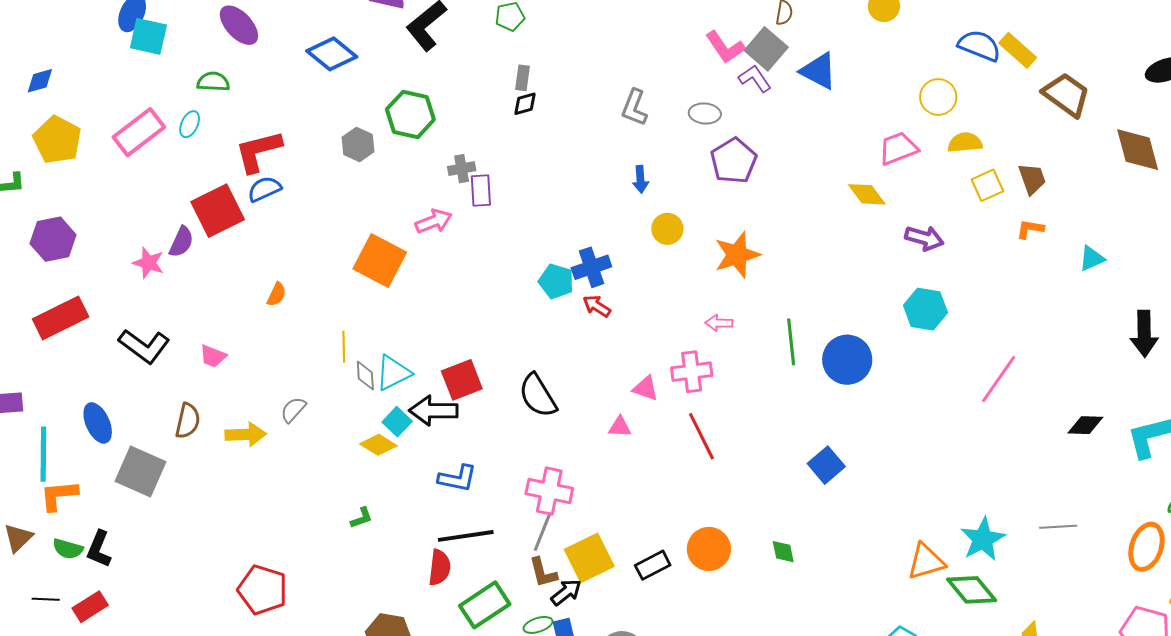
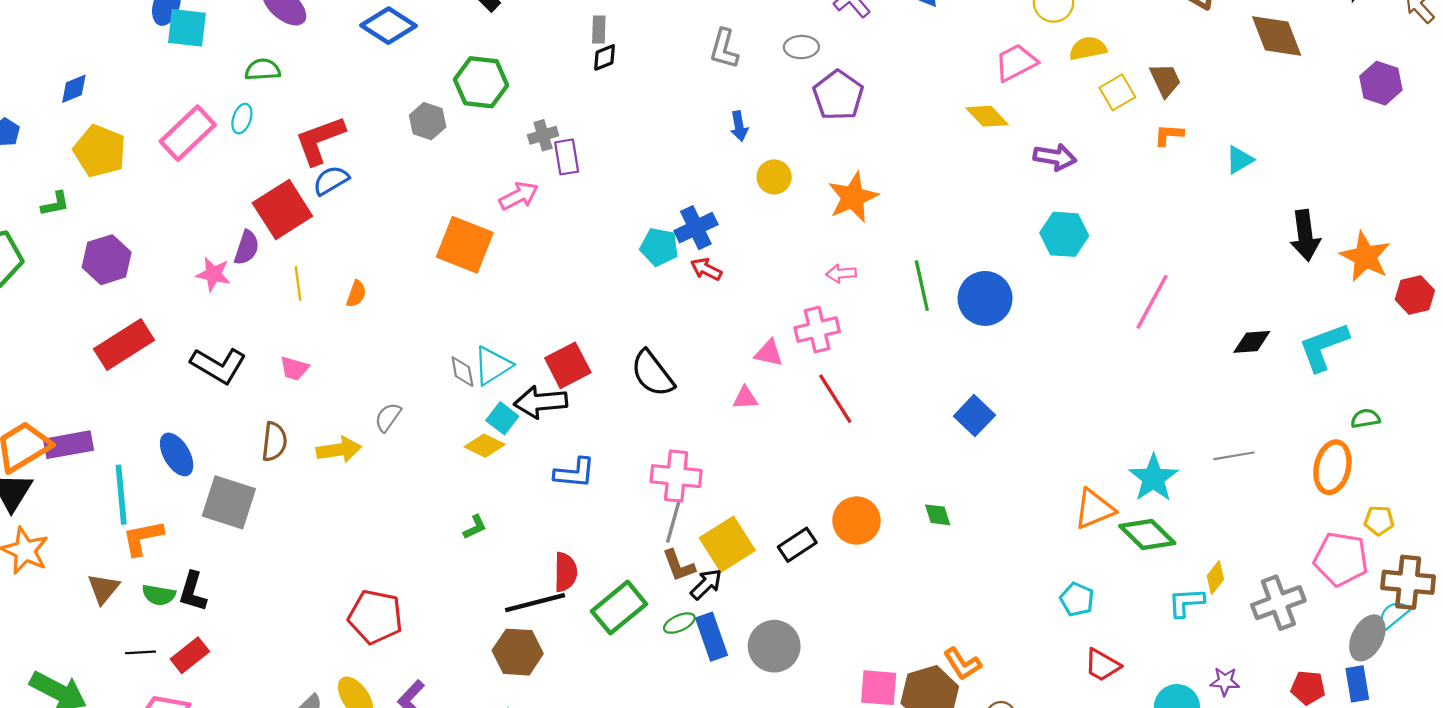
yellow line: (344, 347) -> (298, 283), moved
black line: (466, 536) -> (535, 603), moved

